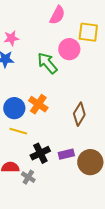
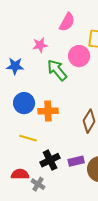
pink star: (11, 38) -> (40, 45), moved
orange cross: (38, 104) -> (48, 111), turned -36
blue circle: (14, 108) -> (24, 103), moved

